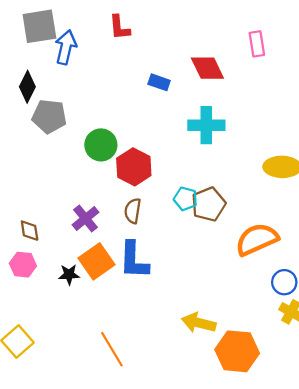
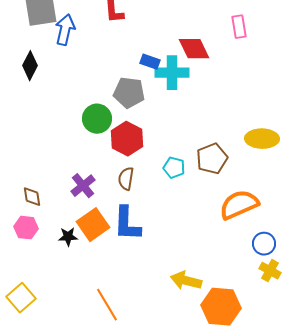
gray pentagon: (49, 116) -> (129, 93), moved
cyan cross: (206, 125) -> (172, 73), moved
brown pentagon: (208, 204) -> (212, 159), moved

